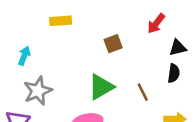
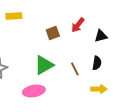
red arrow: (156, 23) -> (78, 25), moved
black semicircle: (174, 73) -> (97, 63), moved

